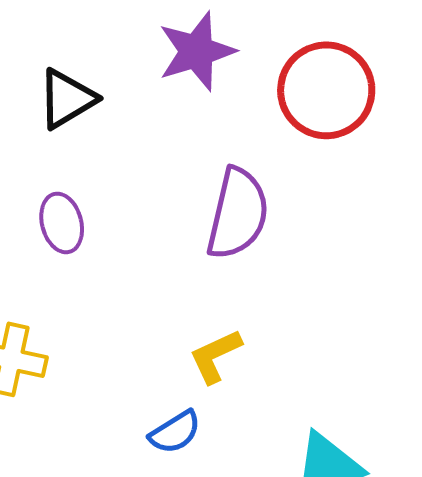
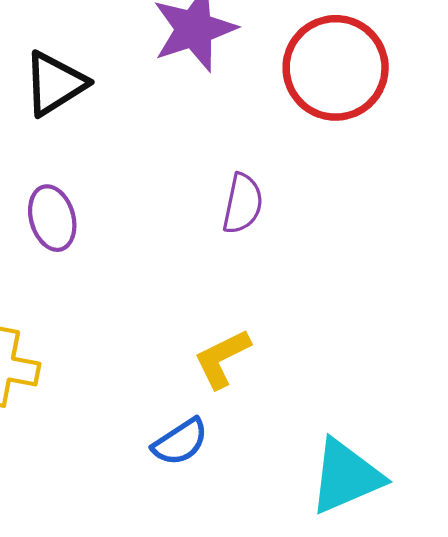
purple semicircle: (238, 214) -> (243, 204), size x0.6

